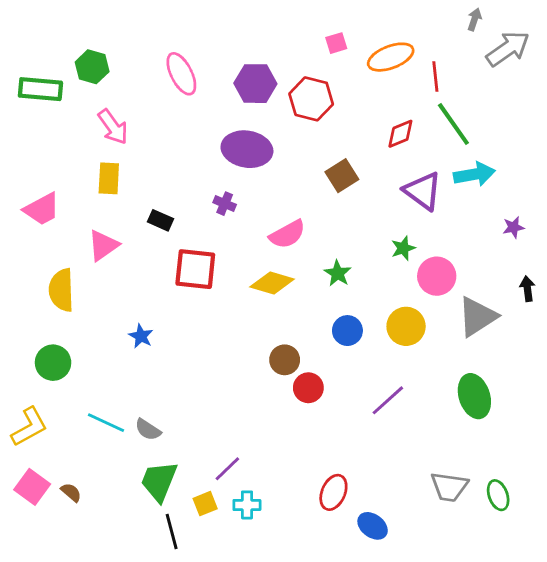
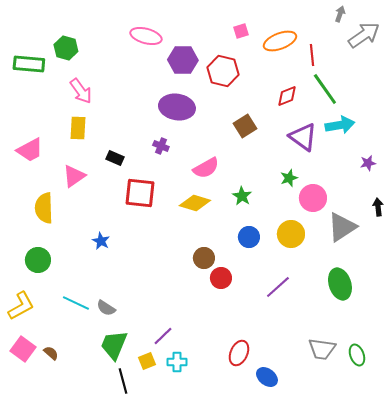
pink ellipse: (181, 74) -> (146, 36), moved, turned -48

